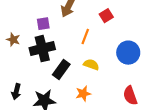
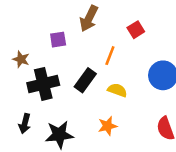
black cross: (42, 49) -> (43, 84), moved
black rectangle: (61, 70) -> (85, 80), moved

